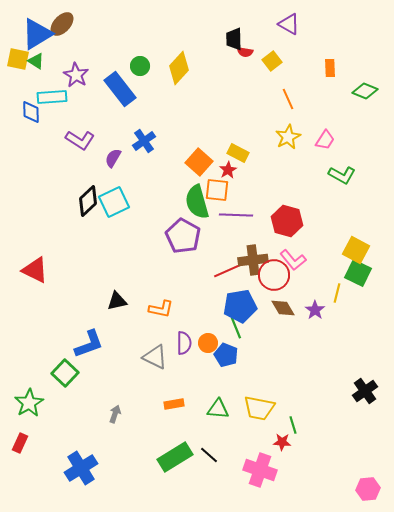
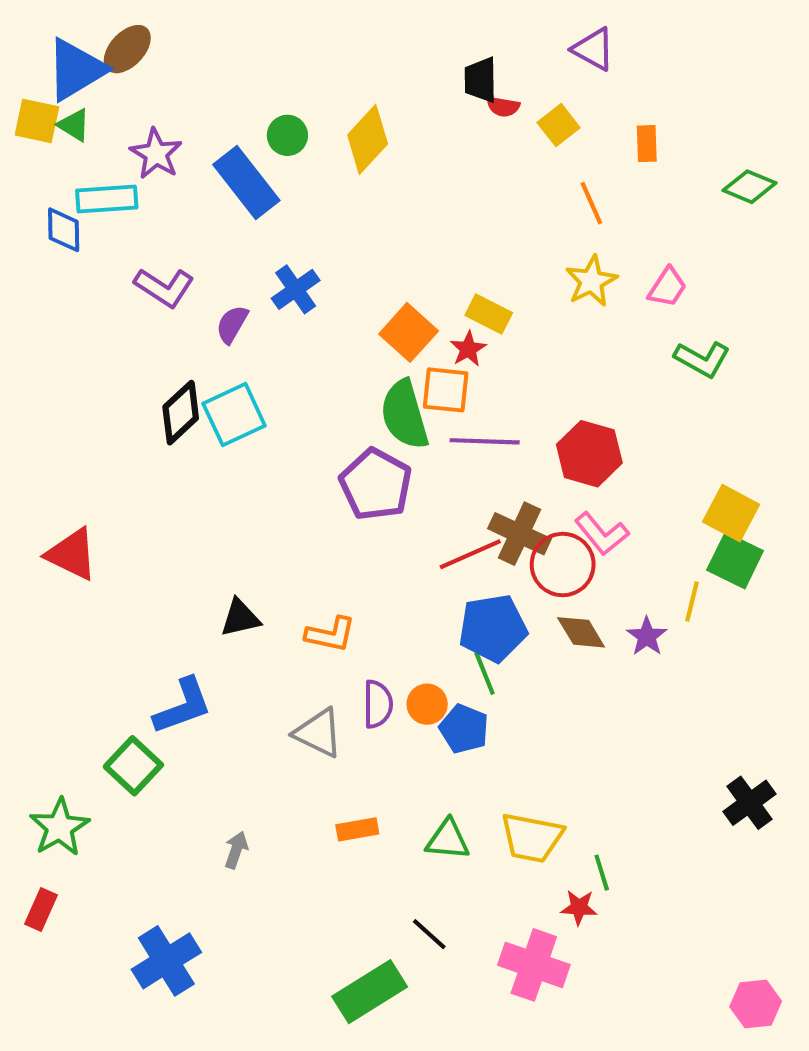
orange rectangle: (330, 68) -> (647, 144), moved
brown cross: (253, 260) -> (519, 534), turned 32
green rectangle: (175, 457) -> (370, 992), moved

